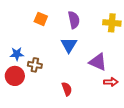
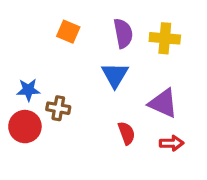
yellow cross: (112, 23) -> (165, 38), moved
red arrow: (111, 82) -> (171, 143), moved
red semicircle: (67, 89) -> (127, 133), moved

